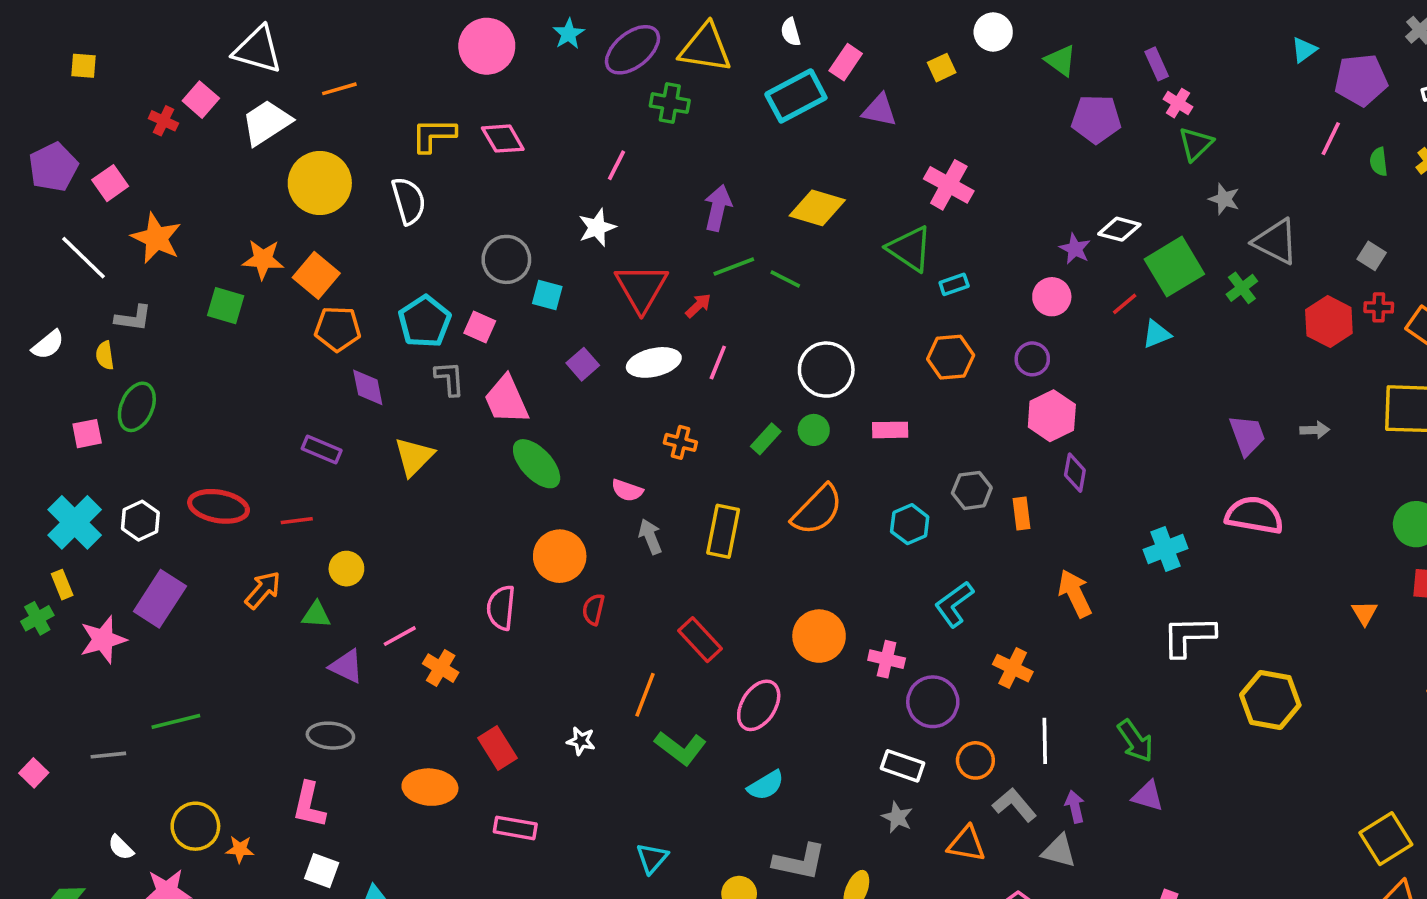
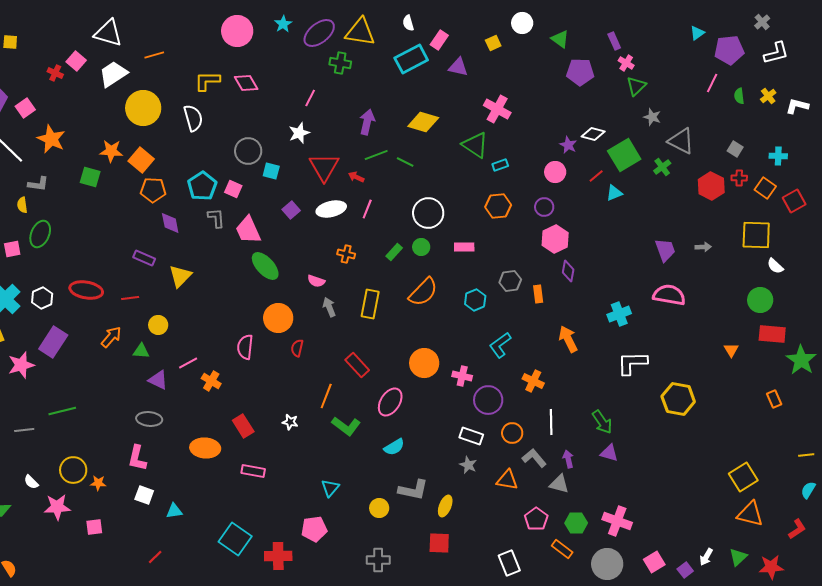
red arrow: (698, 306) -> (356, 177), turned -112
yellow triangle: (414, 457) -> (180, 276), moved

